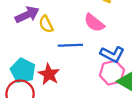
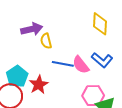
pink semicircle: (94, 23) -> (81, 65), moved
blue L-shape: (112, 54) -> (102, 60), moved

